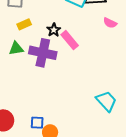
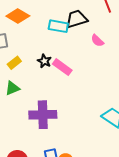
pink semicircle: (110, 23) -> (97, 41), turned 32
purple cross: (43, 53) -> (43, 115), moved

